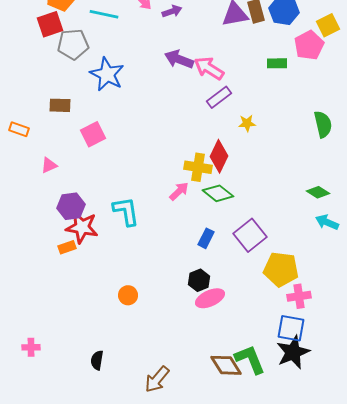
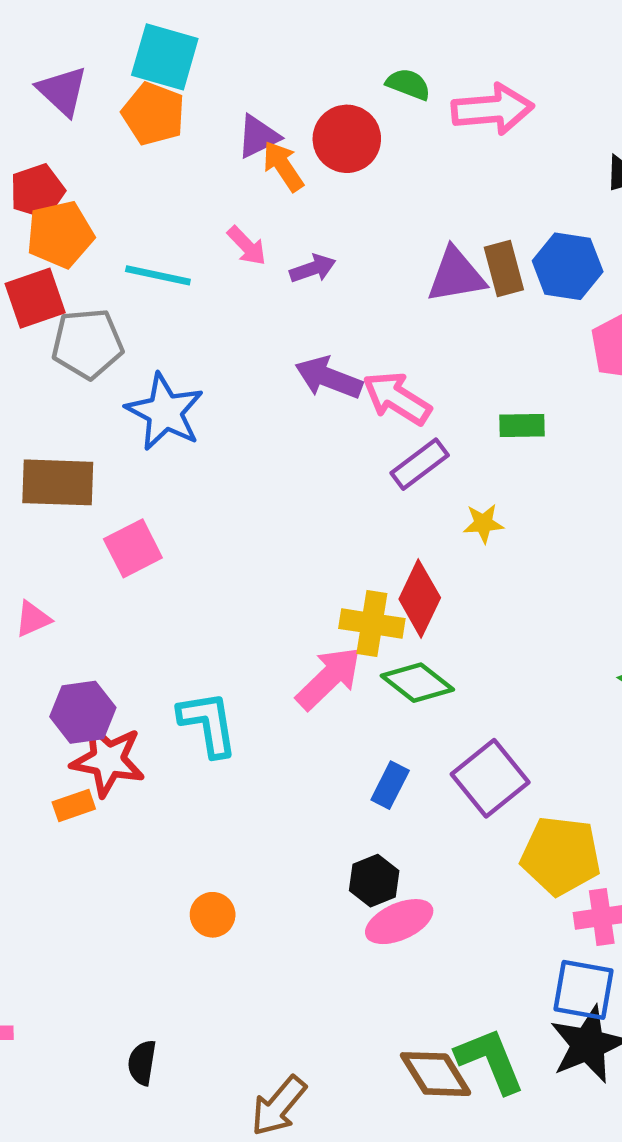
green rectangle: (277, 63) -> (522, 426), moved
brown rectangle: (60, 105) -> (58, 482), size x1.5
pink arrow: (179, 191) -> (329, 678), size x1.5

